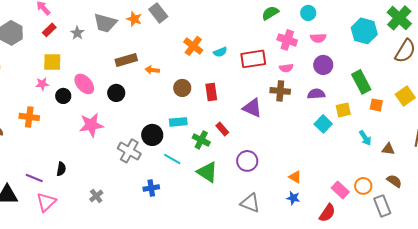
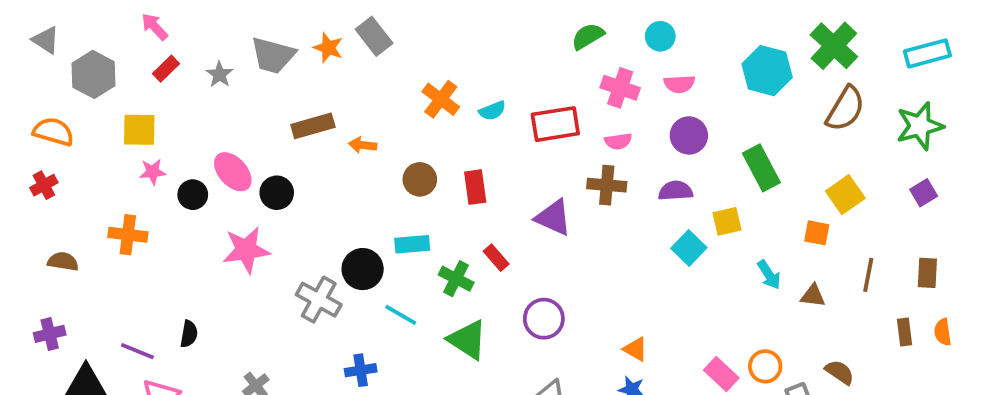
yellow square: (52, 62) -> (139, 130), moved
black circle: (116, 93) -> (277, 193), moved
orange square: (376, 105) -> (817, 233), moved
brown semicircle: (394, 181) -> (840, 372), moved

